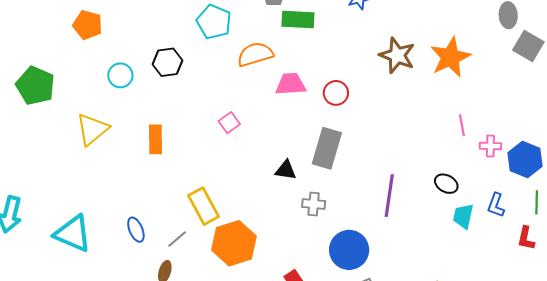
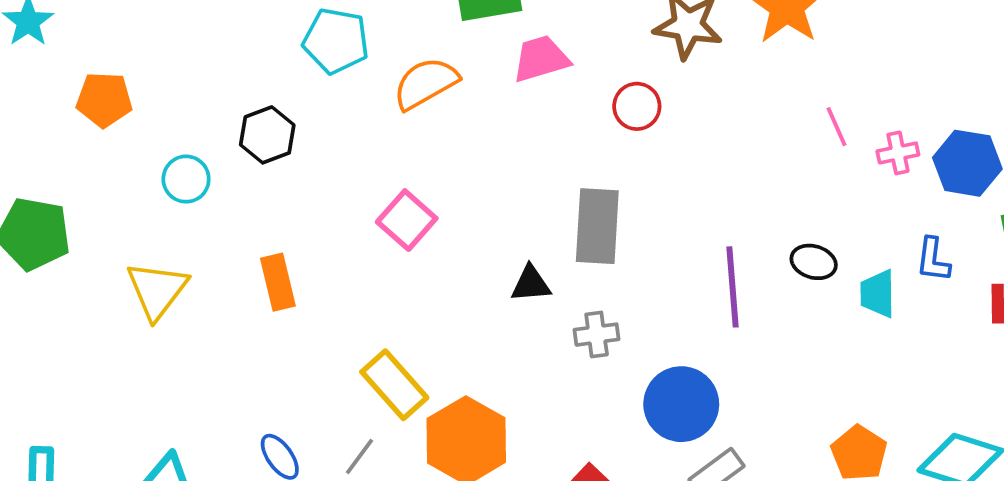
pink trapezoid: (291, 84) -> (541, 59), moved
red circle: (336, 93) -> (637, 106), moved
pink square: (229, 123) -> (407, 220), size x1.4
black ellipse: (446, 184) -> (814, 262), moved

